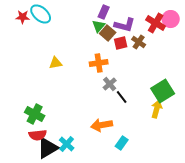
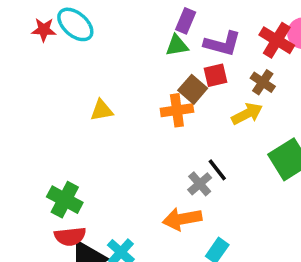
green triangle: (99, 26) -> (177, 45), turned 40
brown square: (108, 33) -> (193, 89), moved
brown cross: (139, 42) -> (263, 82), moved
gray cross: (110, 84) -> (200, 184), moved
yellow arrow: (157, 109) -> (247, 114), moved, turned 48

